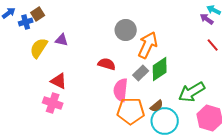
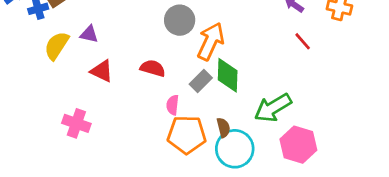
green diamond: (160, 69) -> (228, 75), turned -55
red triangle: (59, 81) -> (102, 71), moved
pink semicircle: (121, 90) -> (173, 105), size x0.6
brown semicircle: (157, 106) -> (223, 128), turned -64

